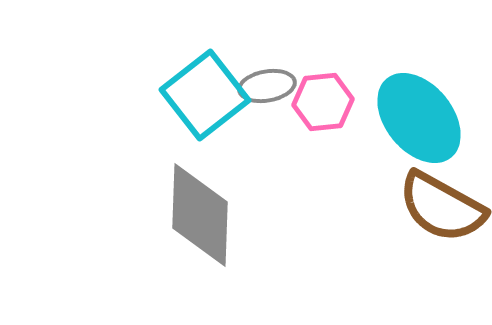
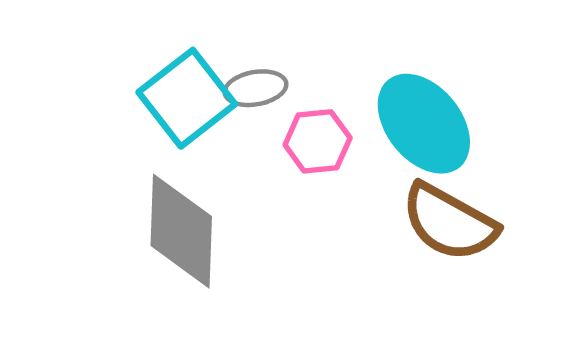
pink hexagon: (323, 102) -> (318, 141), moved

